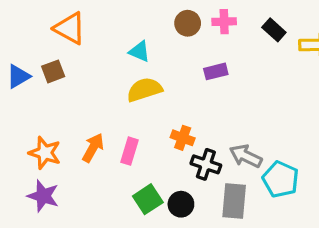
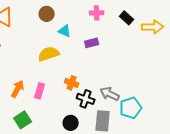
brown circle: (188, 23) -> (47, 14), moved
cyan triangle: (139, 51) -> (65, 31), moved
cyan pentagon: (281, 179) -> (131, 108), turned 30
green square: (148, 199) -> (23, 120), moved

